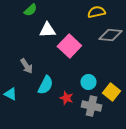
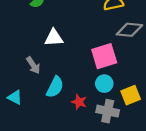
white triangle: (47, 30) -> (54, 38), moved
pink square: (69, 46) -> (104, 56), moved, turned 30
yellow square: (111, 92) -> (131, 95), turned 30

